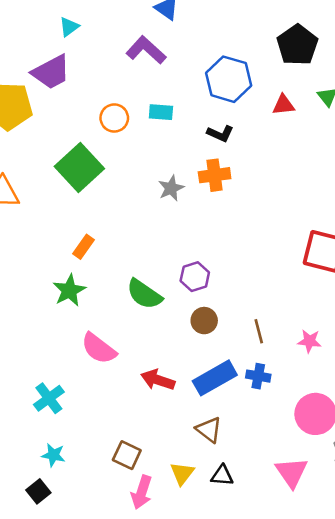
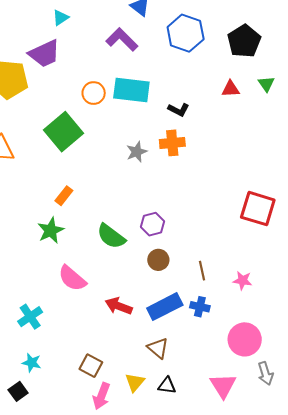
blue hexagon: (229, 79) -> (186, 33), moved
cyan rectangle: (161, 112) -> (131, 90), size x1.8

